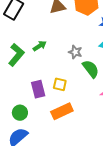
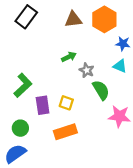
green arrow: (40, 46) -> (69, 57), moved
green L-shape: (16, 55) -> (23, 85), moved

